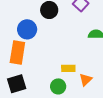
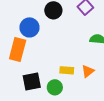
orange triangle: (86, 80) -> (88, 71), moved
black square: (17, 84) -> (32, 81), moved

